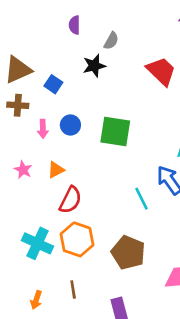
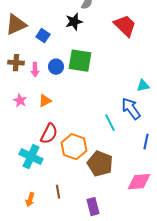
brown cross: (18, 105) -> (16, 63), moved
green square: (115, 132) -> (80, 61), moved
red semicircle: (70, 200) -> (49, 134), moved
orange hexagon: (77, 239) -> (74, 147), moved

